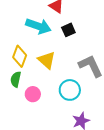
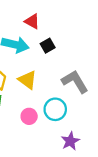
pink circle: (33, 94) -> (29, 116), moved

